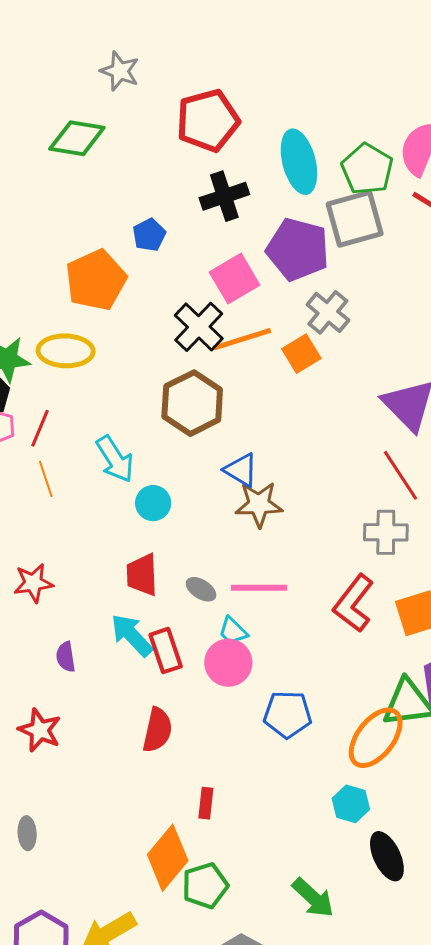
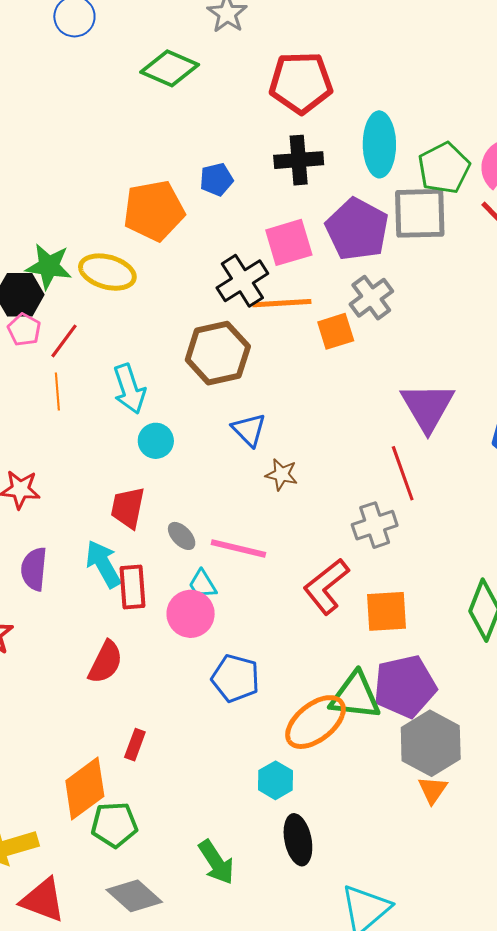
brown star: (259, 504) -> (281, 474), moved, size x0.7
gray cross: (386, 532) -> (375, 525), turned -33
purple semicircle: (66, 657) -> (34, 569), size x1.4

